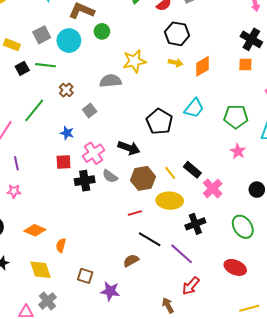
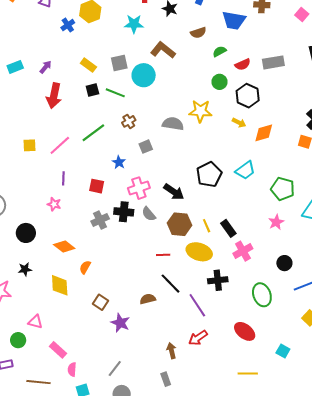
green circle: (102, 31) -> (219, 82), moved
red square: (64, 162) -> (97, 186), moved
gray cross: (47, 301) -> (100, 220), moved

